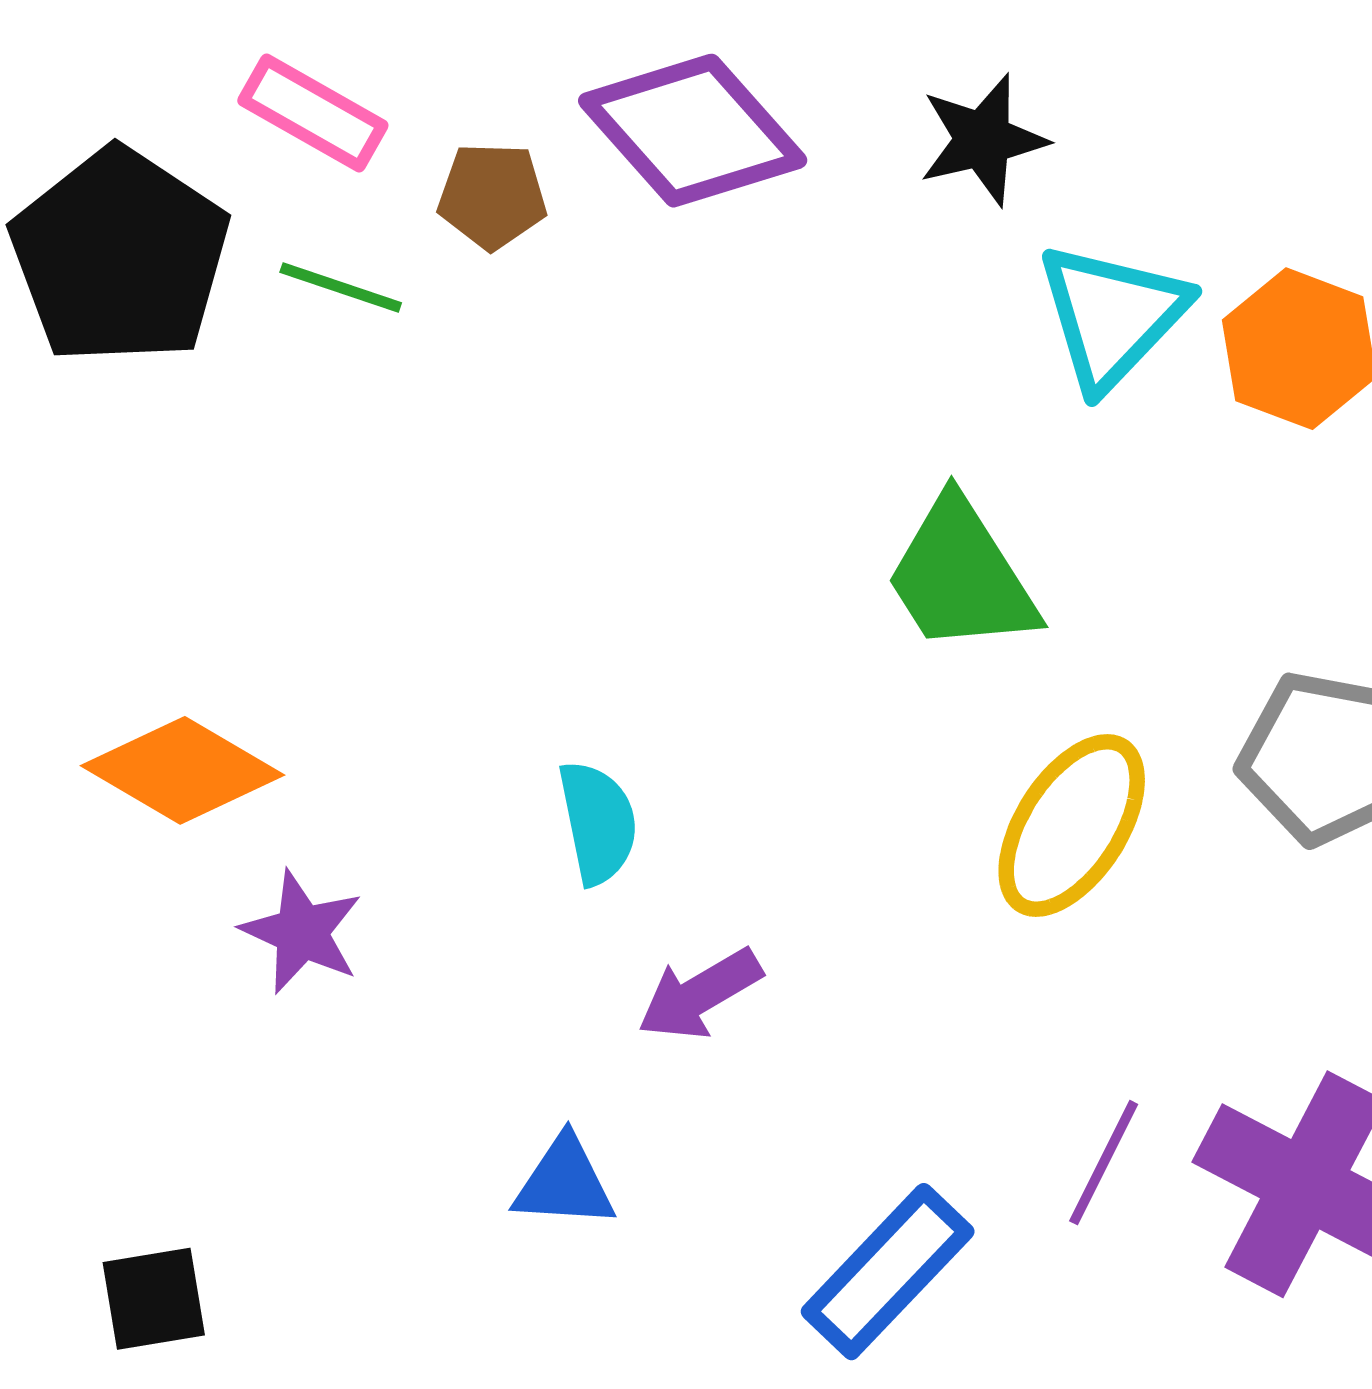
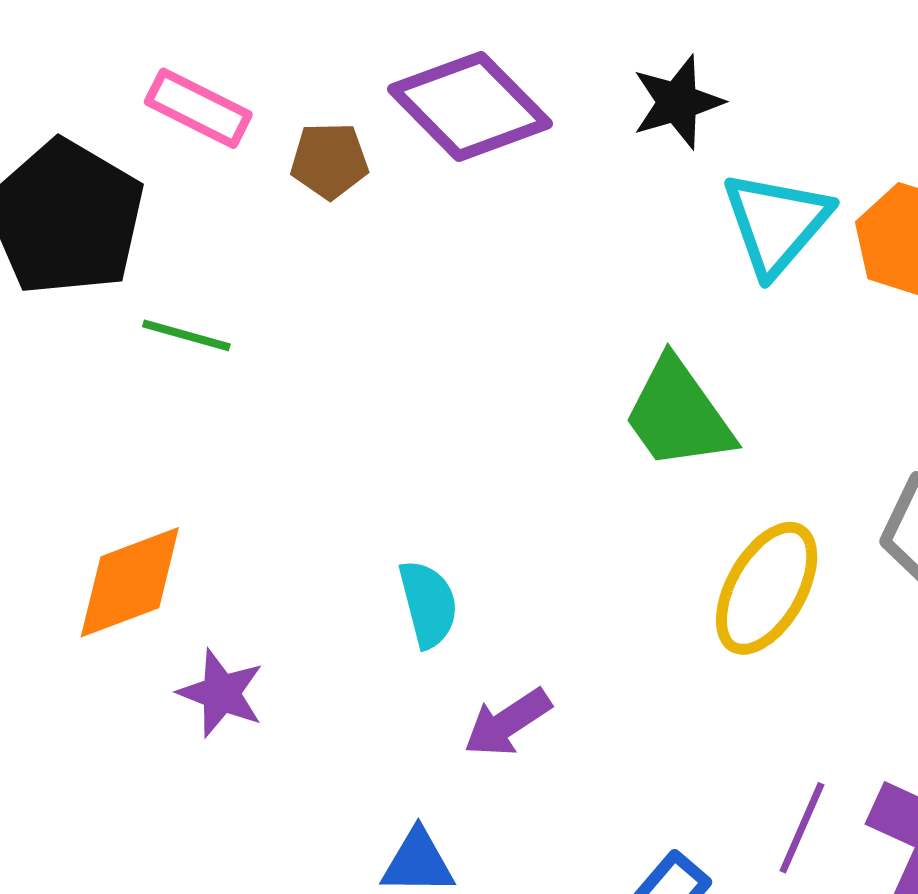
green line: (341, 288) -> (186, 335), moved
orange diamond: (183, 770) -> (130, 582), turned -48

